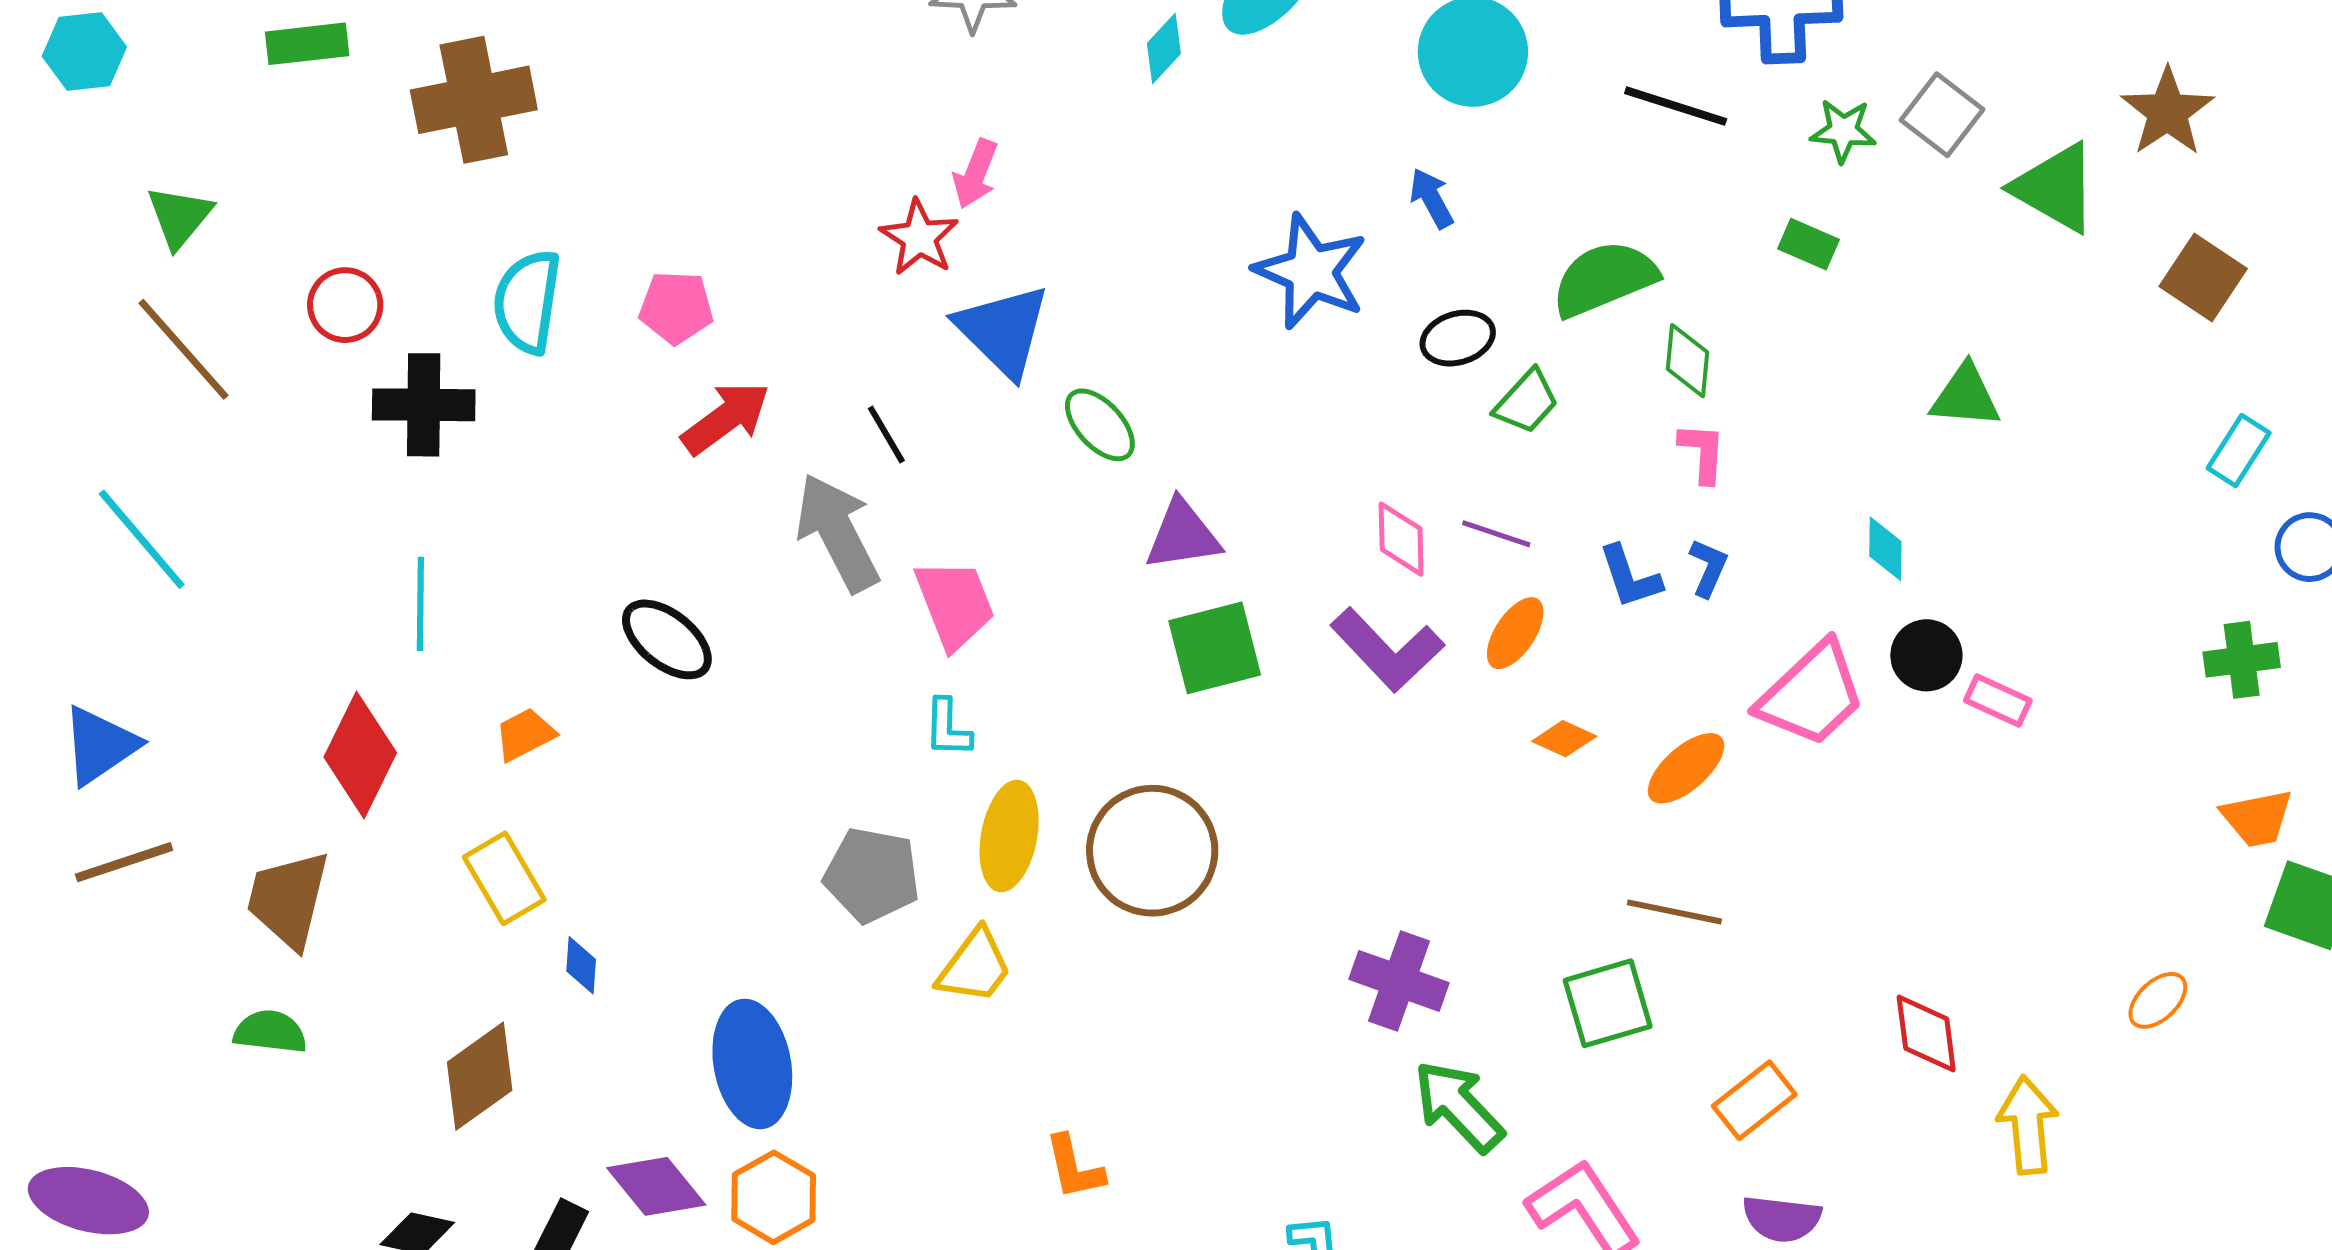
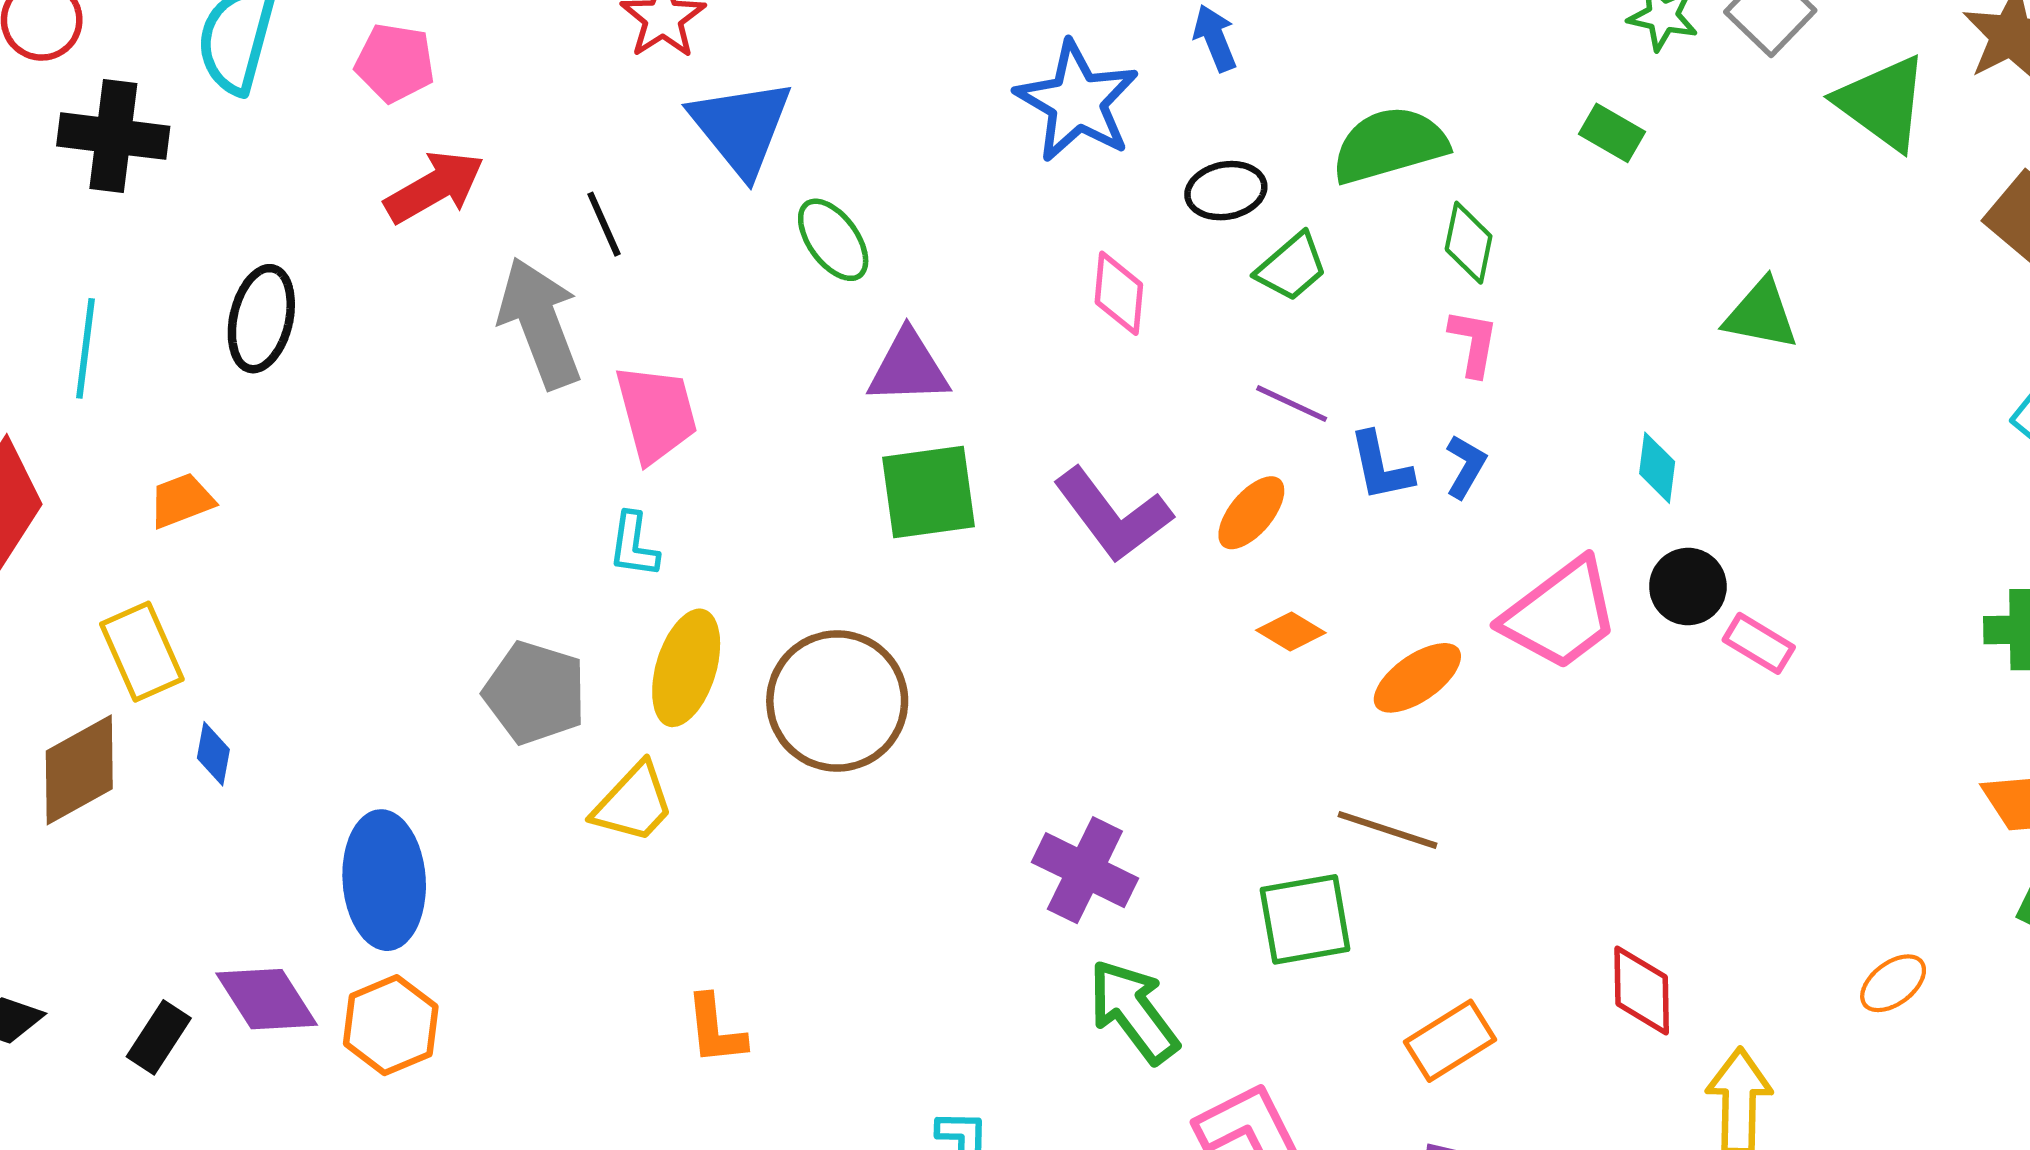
purple line: (1496, 534) -> (1292, 404), moved
pink diamond: (1401, 539) -> (1119, 293), moved
black ellipse: (667, 639) -> (261, 319), moved, turned 58
brown diamond: (480, 1076) -> (79, 770), moved

